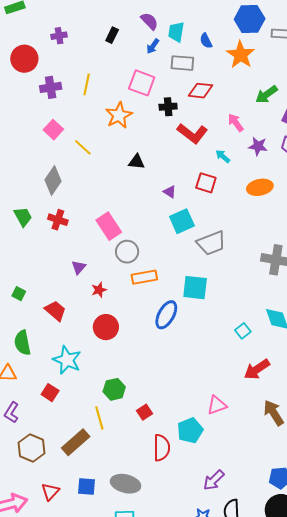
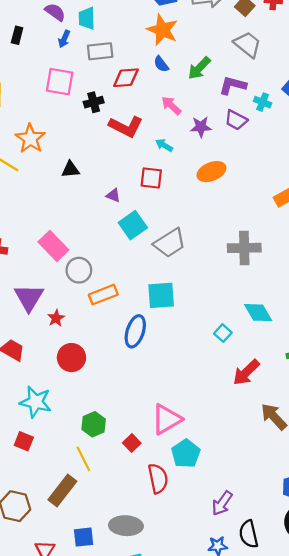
blue semicircle: (206, 41) -> (161, 64), moved
orange star: (119, 115) -> (30, 139), moved
purple triangle: (79, 267) -> (29, 298), size x1.8
pink triangle: (217, 405) -> (167, 419), moved, size x1.4

